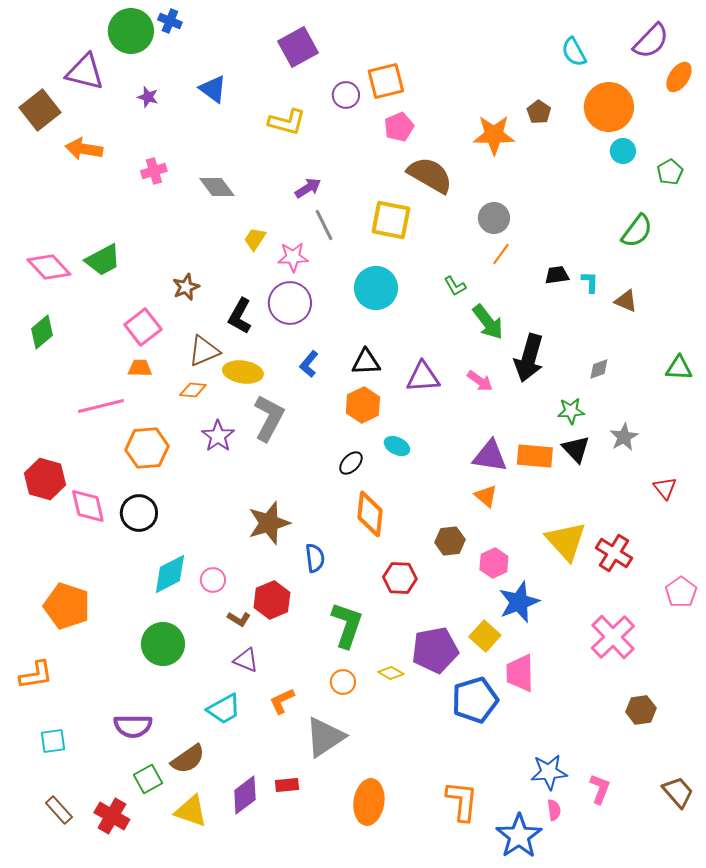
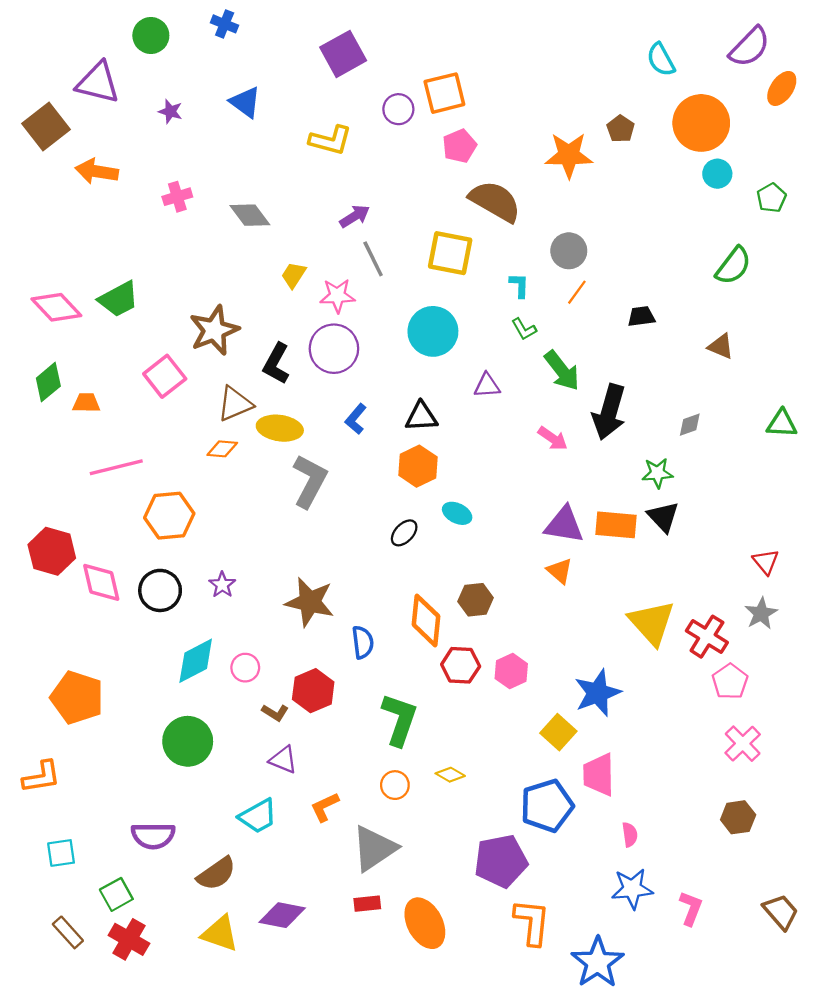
blue cross: (170, 21) -> (225, 24), moved
green circle: (131, 31) -> (151, 35), size x0.7
cyan L-shape: (590, 282) -> (519, 285), moved
brown star: (186, 287) -> (214, 330), size x1.6
orange trapezoid: (140, 368) -> (86, 403), moved
purple triangle: (423, 377) -> (487, 386), moved, size x0.7
purple star: (218, 436) -> (222, 585), moved, size x0.7
gray star: (624, 437) -> (761, 613), moved
orange diamond: (370, 514) -> (426, 620), moved
brown star: (269, 523) -> (310, 602), turned 30
brown hexagon: (450, 541) -> (476, 600), moved
pink hexagon: (494, 563) -> (511, 671), moved
pink pentagon: (681, 592) -> (730, 681), moved
pink cross: (613, 637) -> (743, 744), moved, size x0.7
purple pentagon: (435, 650) -> (501, 861), moved
green square: (148, 779) -> (116, 894), moved
red rectangle: (287, 785) -> (367, 904), moved
purple diamond: (245, 795) -> (282, 915), turned 48
orange ellipse: (369, 802) -> (425, 923), turned -36
pink semicircle: (554, 810) -> (630, 835), moved

